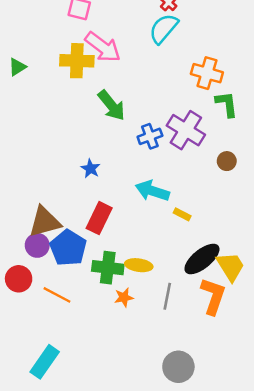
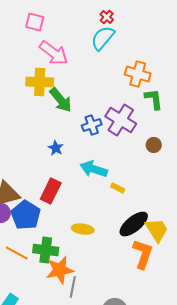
yellow cross: (77, 61) -> (40, 82), moved
blue star: (90, 169) -> (56, 148), moved
green cross: (108, 268) -> (46, 250), moved
gray line: (167, 296) -> (73, 287), moved
orange star: (124, 297) -> (60, 270), moved, size x1.8

